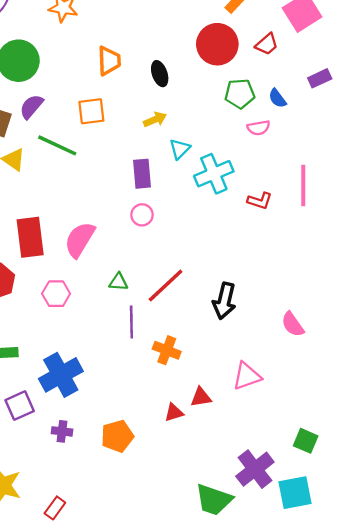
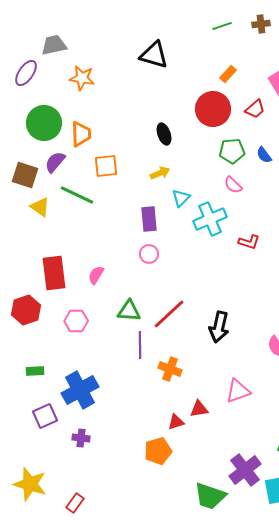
orange trapezoid: (109, 61) -> (81, 134), moved
pink semicircle: (259, 128) -> (233, 185), moved, turned 54
pink semicircle: (80, 240) -> (96, 275), size x0.6
green triangle: (118, 282) -> (129, 311), size x1.4
orange pentagon: (117, 436) -> (158, 451), moved

